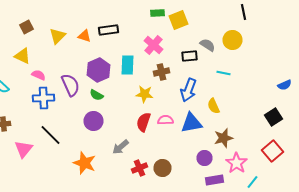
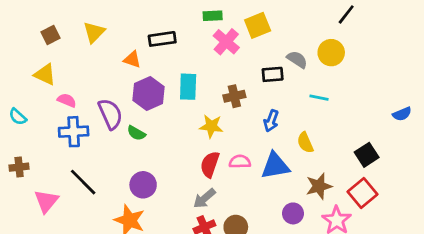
black line: (244, 12) -> (346, 14), turned 49
green rectangle: (158, 13) -> (213, 16), moved
yellow triangle: (58, 36) -> (94, 32), moved
orange triangle: (84, 36) -> (132, 59), moved
pink cross: (154, 45) -> (226, 42), moved
blue arrow: (188, 90) -> (271, 121), size x0.7
green semicircle: (96, 95) -> (136, 133), moved
black square: (274, 117) -> (367, 155), moved
purple circle: (94, 121) -> (143, 185), moved
gray arrow: (120, 147) -> (204, 198), moved
red square: (272, 151) -> (363, 193), moved

